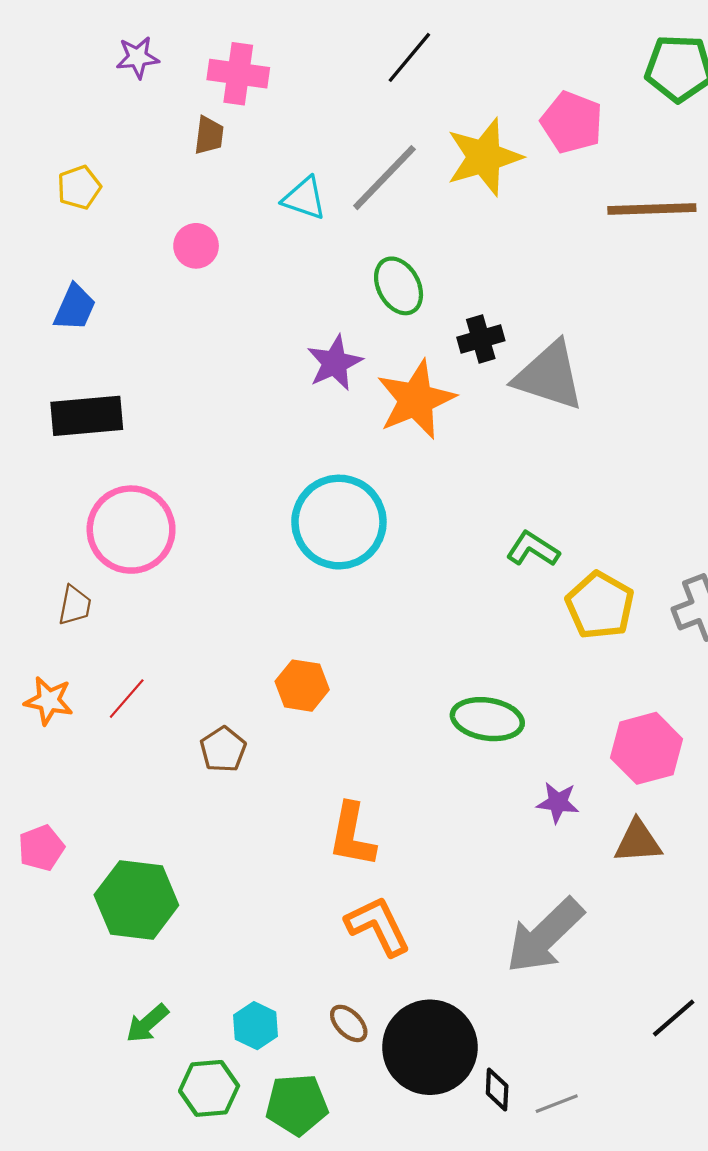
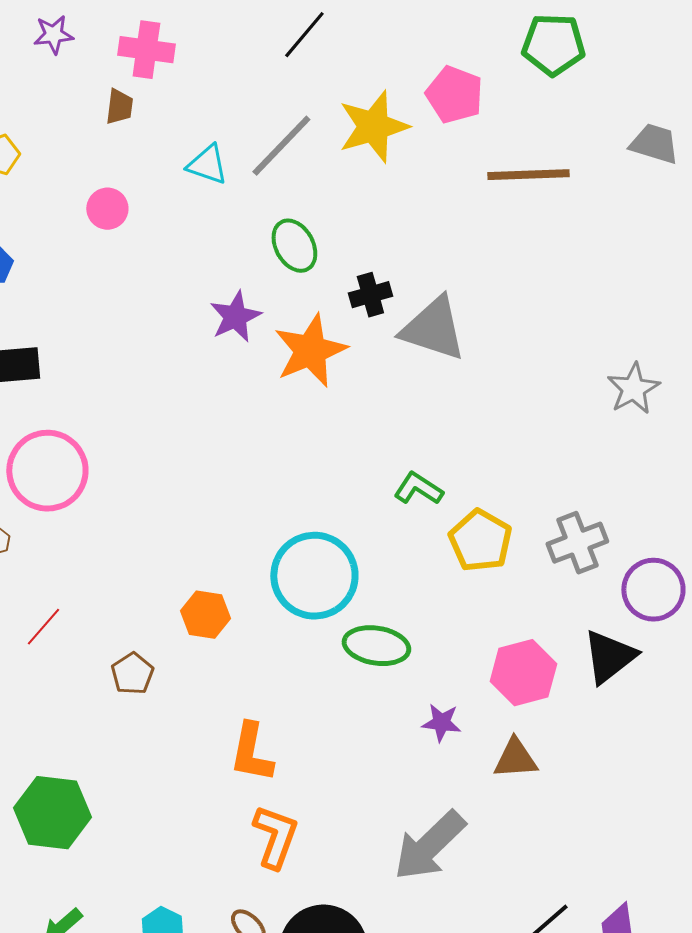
cyan circle: (339, 522) -> (314, 576), moved
orange L-shape: (378, 926) -> (275, 837), turned 46

